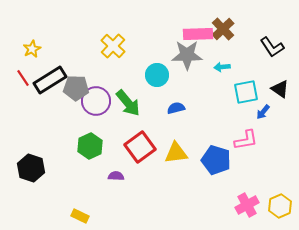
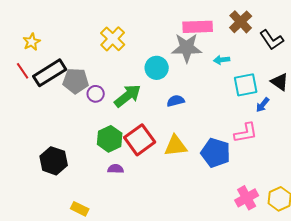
brown cross: (223, 29) -> (241, 22), moved
purple circle: (96, 101) -> (96, 94), size x0.6
green arrow: (128, 103) -> (128, 96), turned -88
green hexagon: (90, 146) -> (110, 139), moved
black hexagon: (31, 168) -> (54, 161), moved

